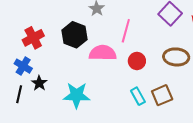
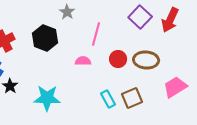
pink semicircle: (103, 53) -> (83, 61), moved, size x0.6
red circle: (137, 61) -> (118, 59), moved

